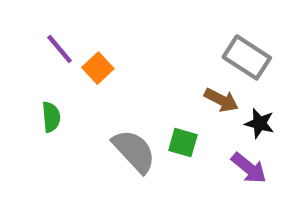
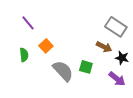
orange square: (98, 68) -> (46, 46), moved

